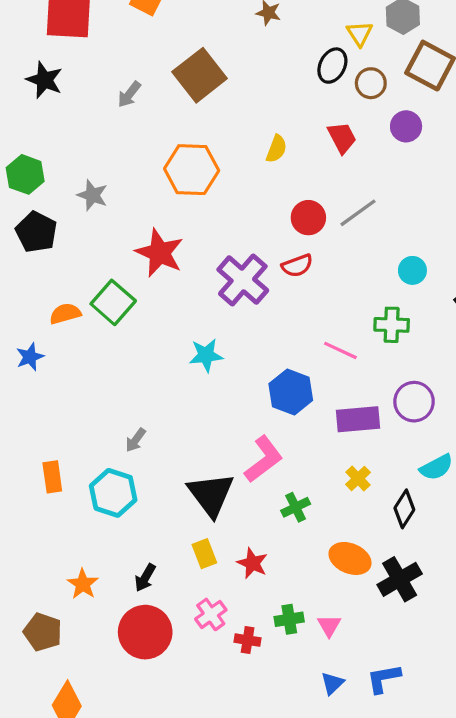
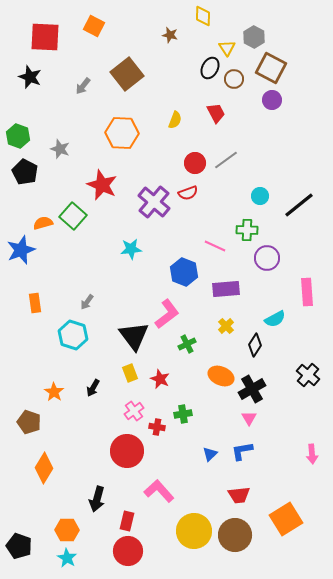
purple circle: (406, 126) -> (272, 100), moved
blue star: (30, 357) -> (21, 250), size x1.6
purple circle: (414, 402) -> (267, 258), moved
orange rectangle: (52, 477) -> (35, 303), moved
pink triangle: (329, 626) -> (249, 418), moved
red circle: (145, 632) -> (127, 451), moved

